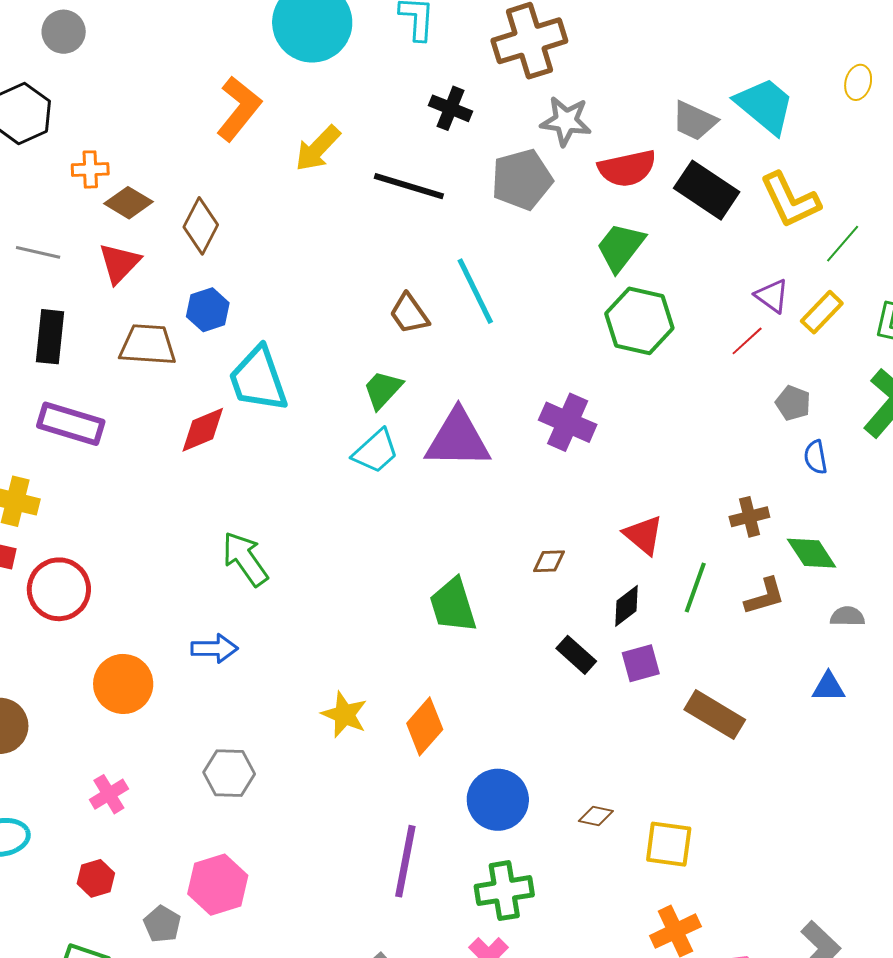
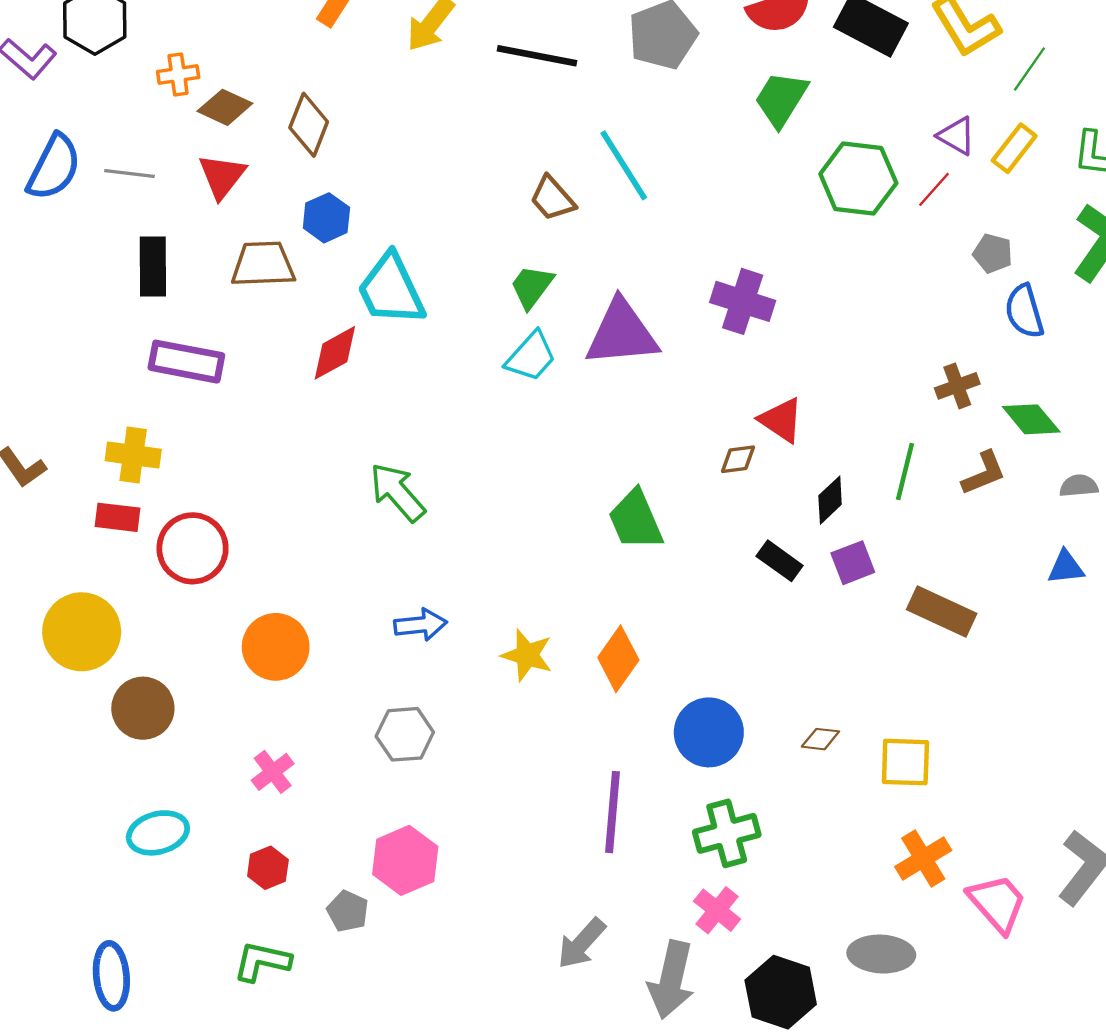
green hexagon: (639, 321) -> (858, 179), moved
blue semicircle: (816, 457) -> (1024, 311), size x1.4
red triangle: (643, 535) -> (781, 420), moved
blue arrow: (214, 649) -> (421, 625), moved

